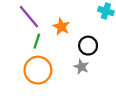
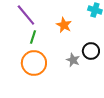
orange star: (61, 27) -> (64, 25), moved
black circle: (88, 46) -> (91, 51), moved

